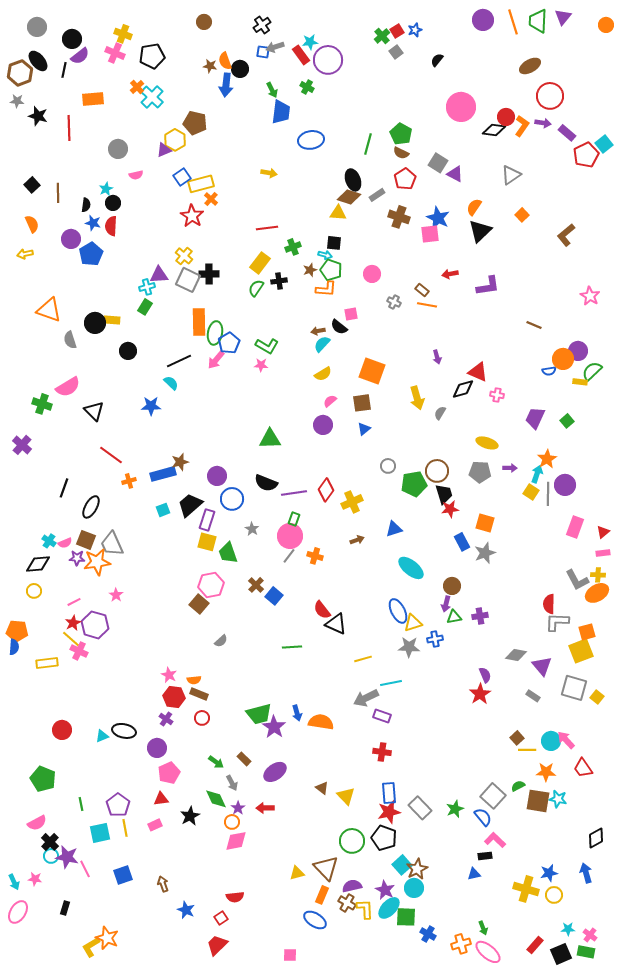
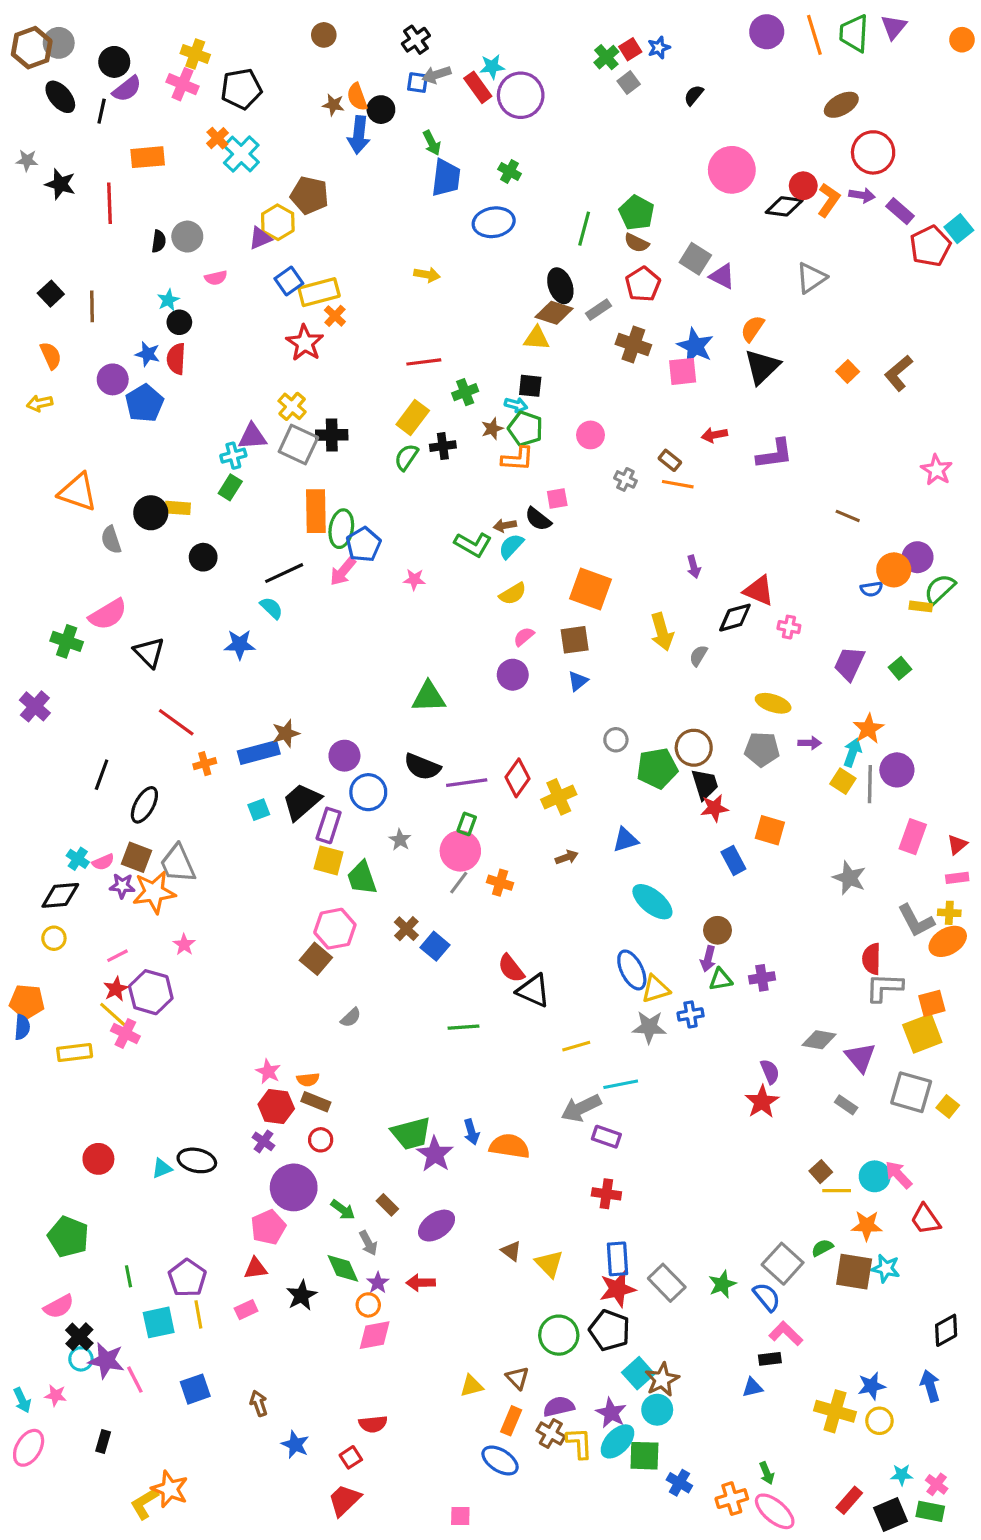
brown hexagon: (20, 73) -> (32, 48), moved
green cross: (307, 87) -> (510, 171), moved
black semicircle: (86, 205) -> (159, 241), moved
orange square: (522, 215) -> (848, 371), moved
green L-shape: (267, 346) -> (473, 545), moved
gray star: (485, 553) -> (849, 878), moved, turned -30
purple circle: (157, 748) -> (294, 1187), moved, size x1.5
brown triangle: (326, 868) -> (517, 1378), size x0.6

